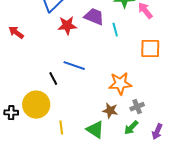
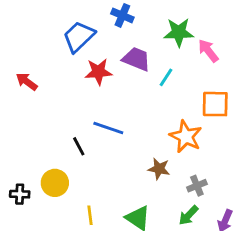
cyan line: (115, 30) -> (166, 77), turned 48
orange star: (120, 84) -> (186, 136), moved, turned 30
yellow circle: (36, 105) -> (55, 183), size x0.7
brown star: (110, 111) -> (159, 169), moved

